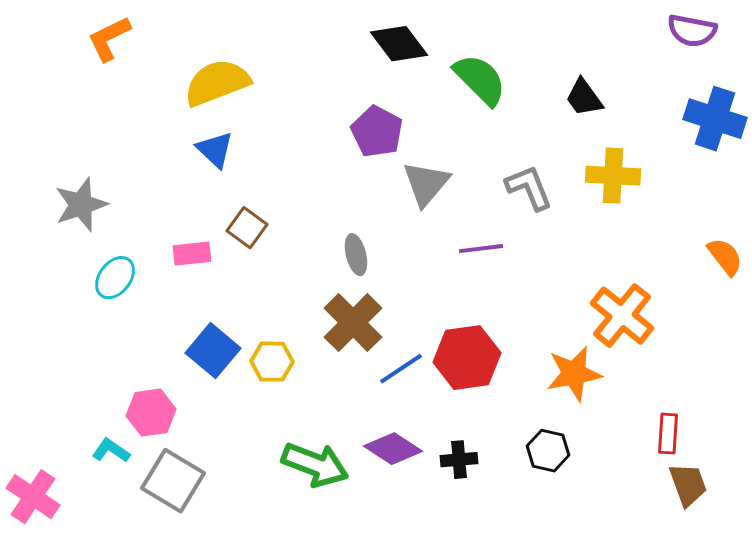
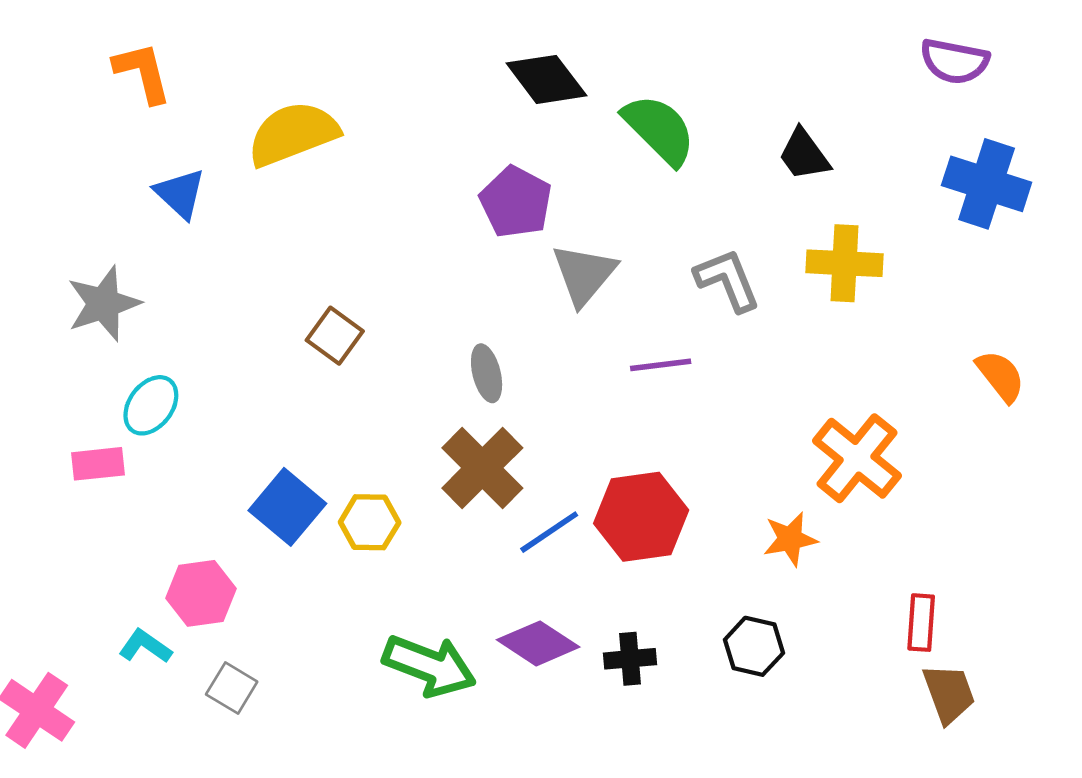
orange L-shape: (109, 39) -> (143, 72), turned 102
blue triangle: (215, 150) -> (180, 194), moved
pink rectangle: (192, 254) -> (98, 464), moved
orange star: (574, 374) -> (790, 539), size x0.7
gray square: (173, 481) -> (232, 688), size x0.6

